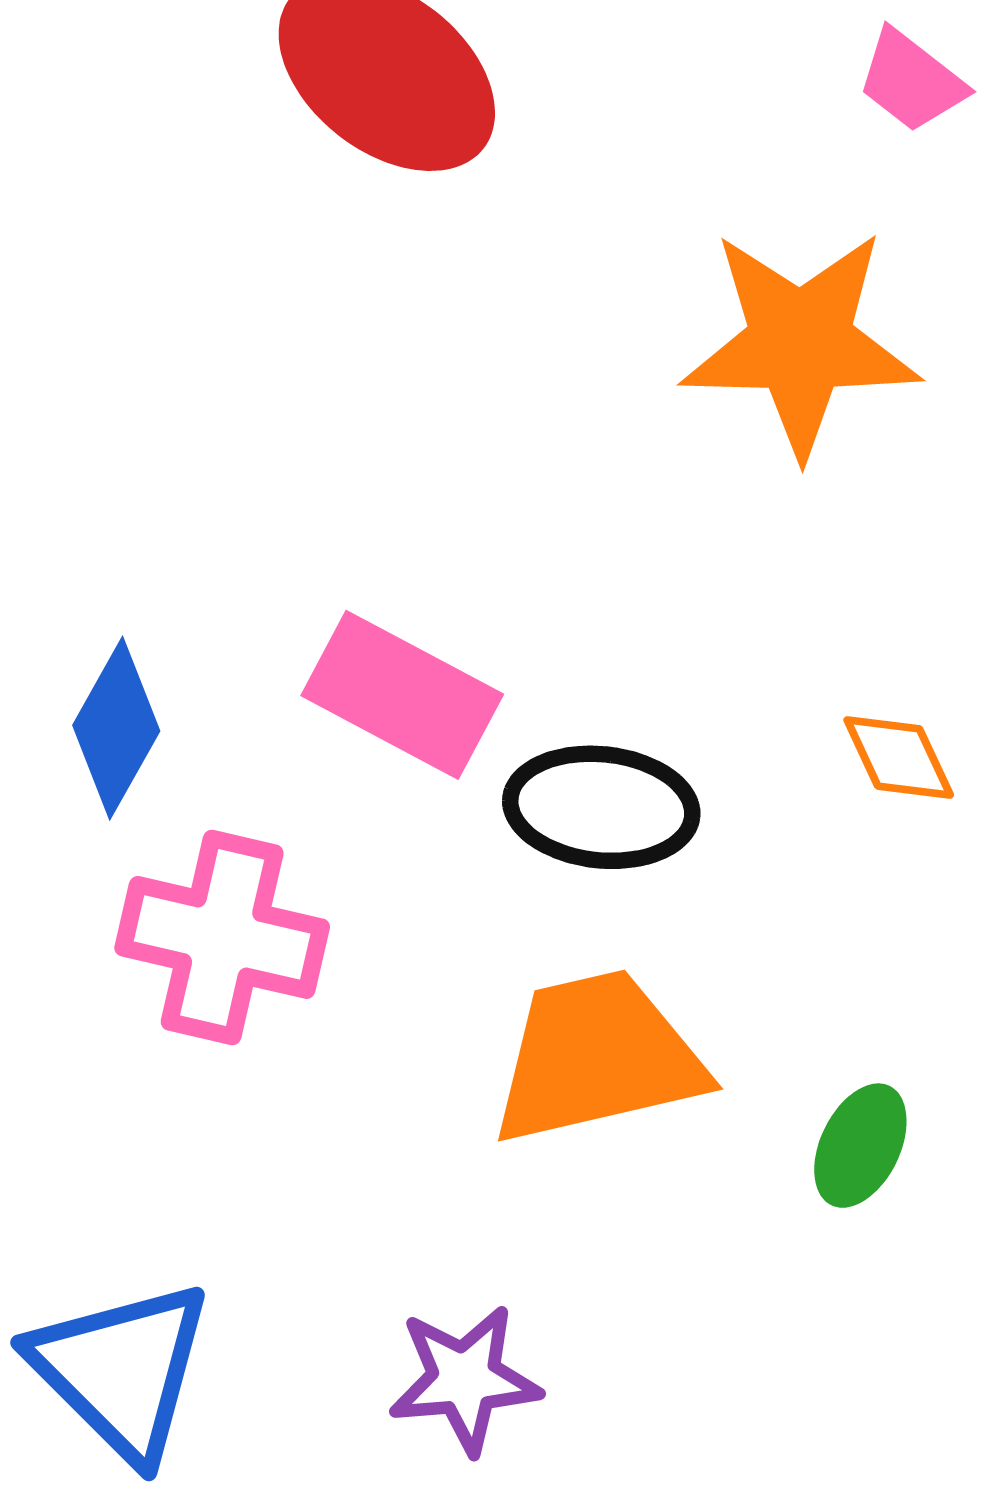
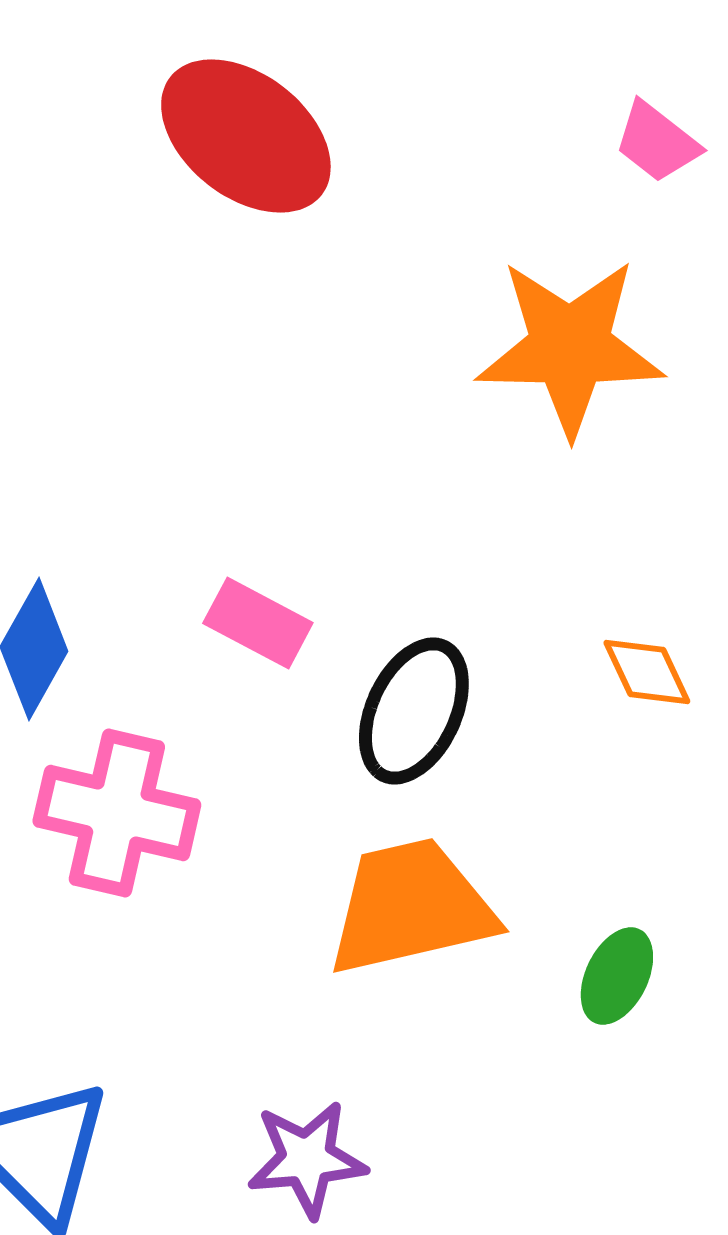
pink rectangle: (402, 695) -> (258, 623), size x0.7
black ellipse: (601, 807) -> (414, 711), turned -71

